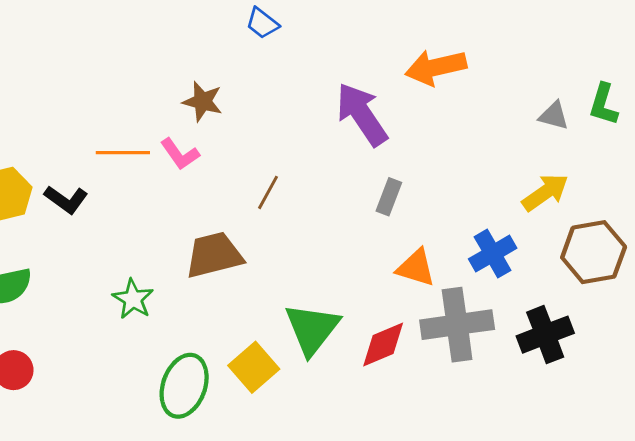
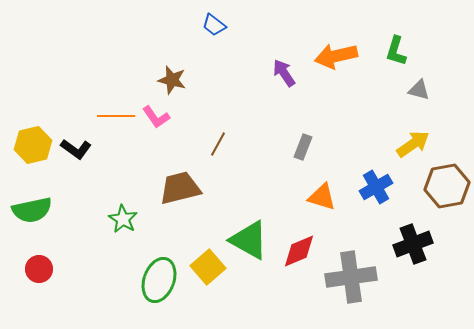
green L-shape: (603, 104) -> (396, 51), moved
purple arrow: (362, 114) -> (284, 73), moved, size x0.6
gray cross: (457, 325) -> (351, 277), moved
green triangle: (312, 329) -> (249, 240), turned -39

